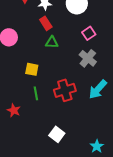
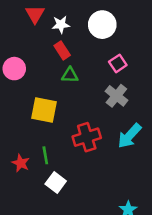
yellow square: (32, 69) -> (44, 110), size x1.5
green line: (36, 93) -> (45, 155), moved
white square: (57, 134) -> (56, 182), moved

